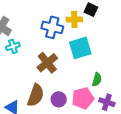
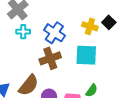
blue cross: (52, 27) -> (54, 33), moved

